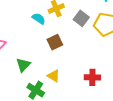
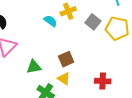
brown square: (55, 42) -> (66, 59), moved
green triangle: (23, 65) -> (34, 67), turned 35

